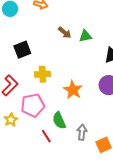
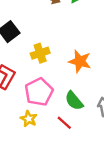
yellow star: (11, 120) -> (29, 119), moved

